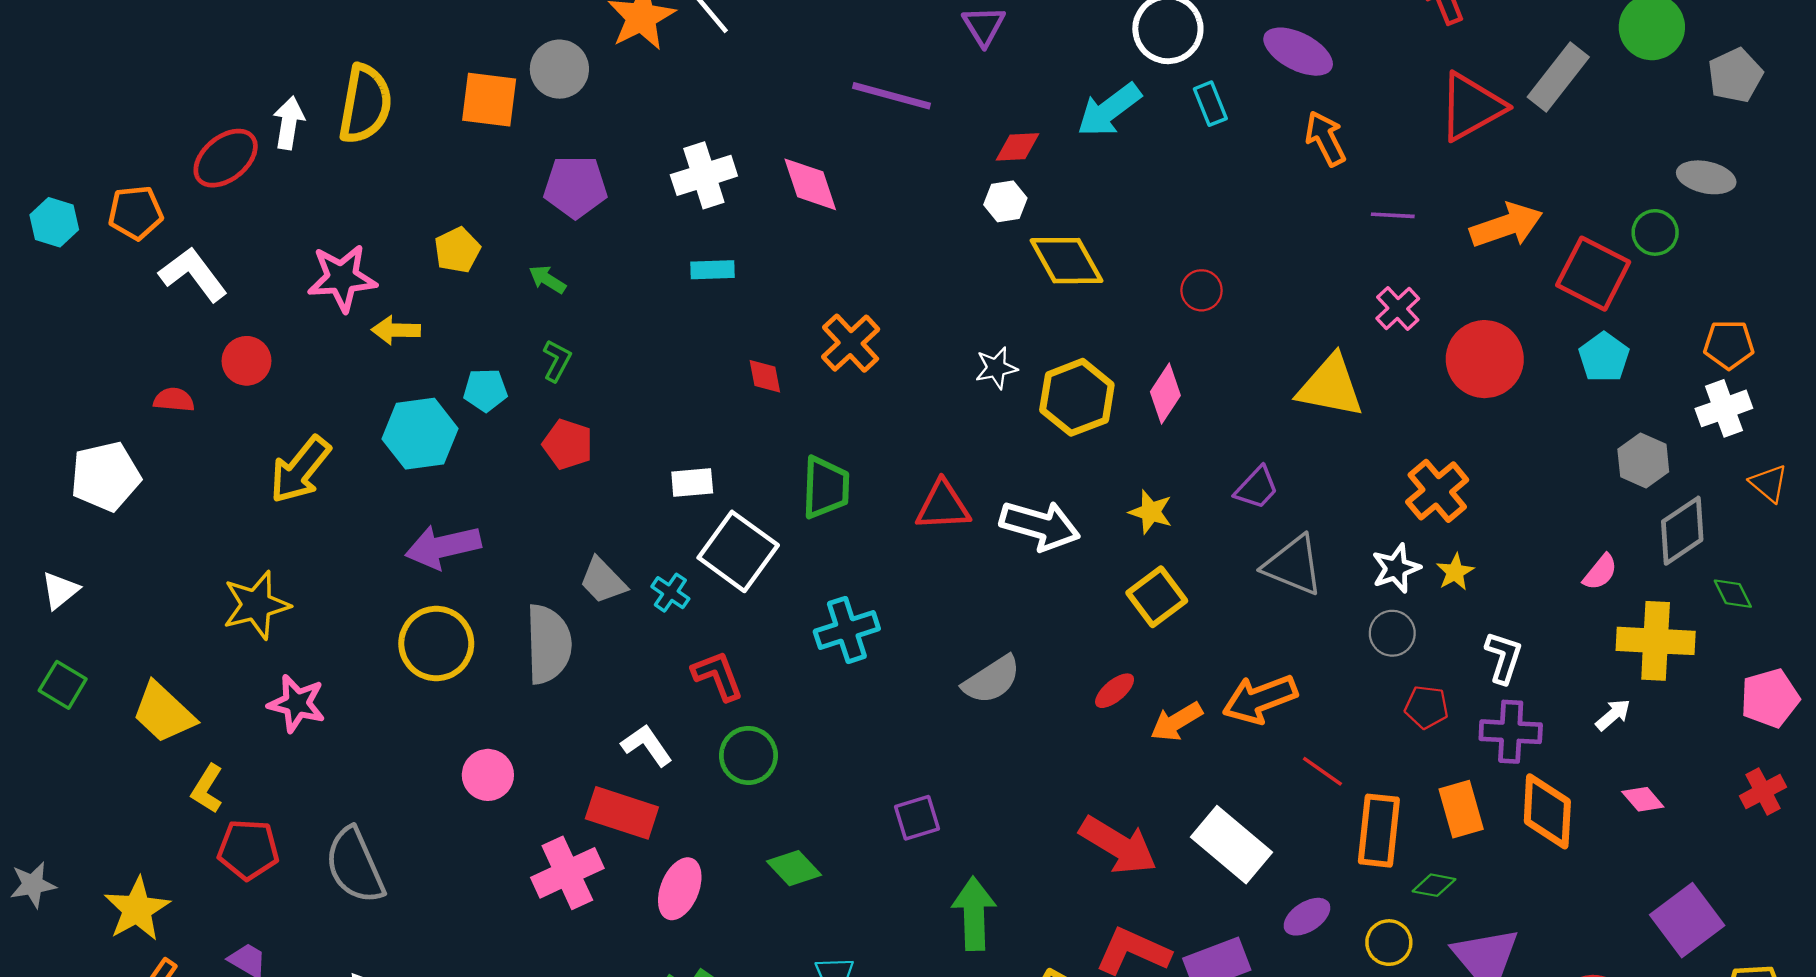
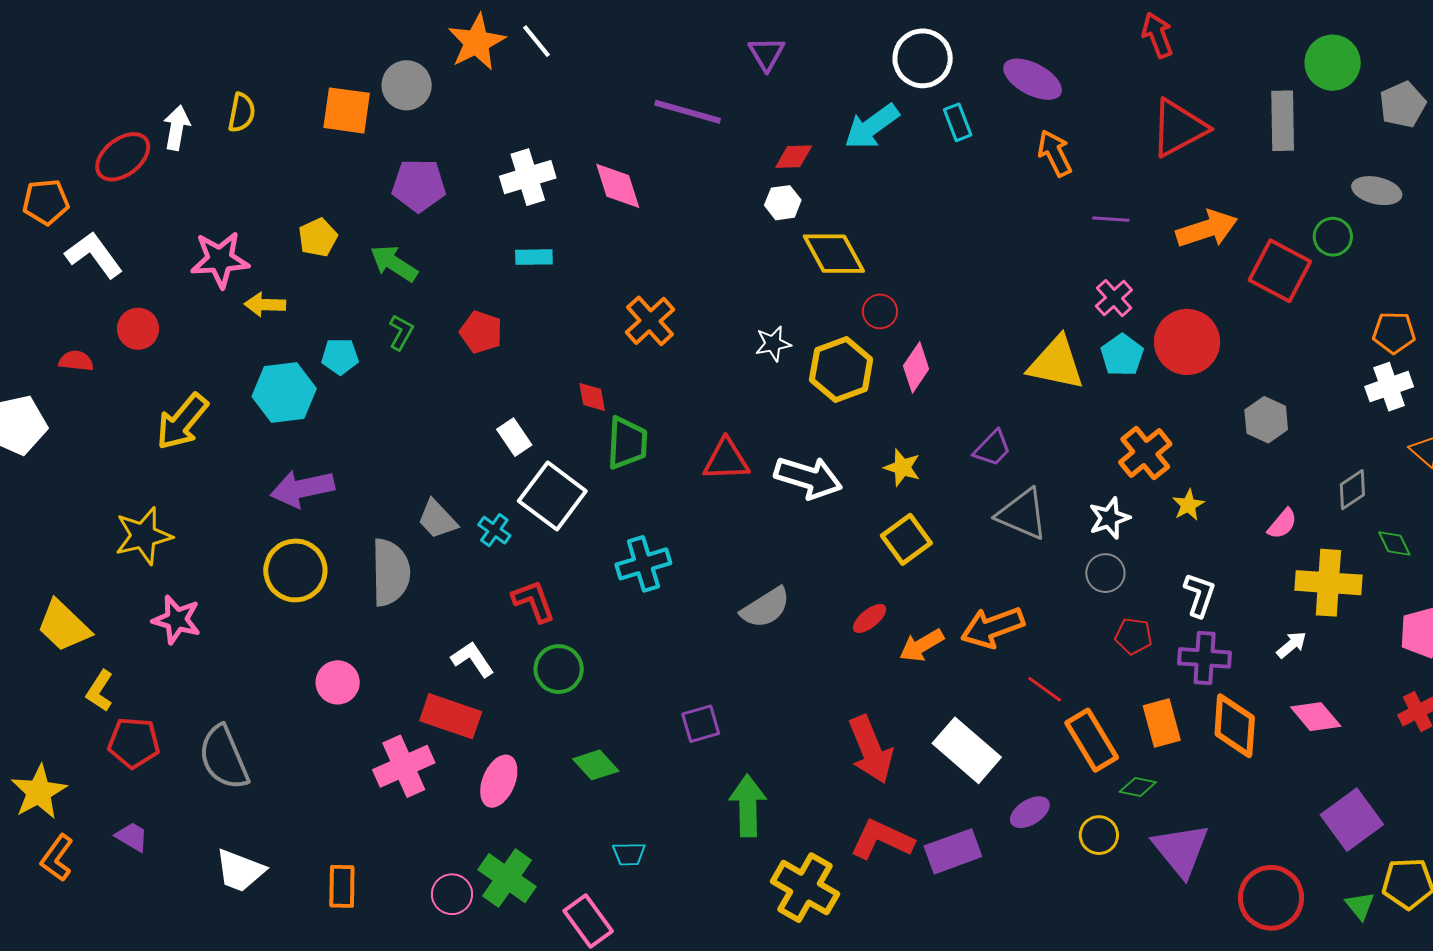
gray rectangle: (1558, 77) -> (1283, 121), moved, turned -40
yellow semicircle: (365, 104) -> (242, 113), size x0.6
green arrow: (547, 279) -> (394, 263), size x1.5
red circle: (1202, 290) -> (880, 311), moved
cyan pentagon: (1604, 357) -> (1122, 355), moved
red diamond: (765, 376) -> (592, 397), moved
red pentagon: (568, 444) -> (481, 332), moved
gray hexagon: (1643, 460) -> (1266, 420), moved
white rectangle: (692, 482) -> (514, 437), turned 60
gray diamond: (1682, 531) -> (1352, 490), size x0.7
yellow star: (1455, 572) -> (1188, 505), moved
pink diamond: (1643, 799) -> (1316, 717), size x1.4
orange rectangle: (1379, 831) -> (1092, 740), turned -38
red arrow: (1118, 845) -> (871, 749), turned 36

